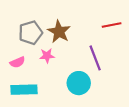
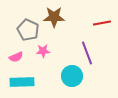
brown star: (59, 32) -> (54, 17), moved, turned -30
gray pentagon: (31, 33) -> (28, 30), turned -30

